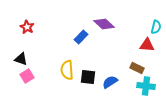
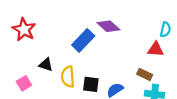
red star: (27, 27) -> (24, 30), size x1.5
blue rectangle: (81, 37) -> (83, 40), size x1.5
black triangle: (21, 59) -> (46, 65), moved

